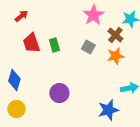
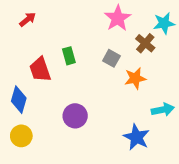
red trapezoid: (31, 43) -> (40, 70), moved
orange star: (115, 56) -> (135, 78), moved
blue star: (108, 110) -> (136, 137), turned -30

